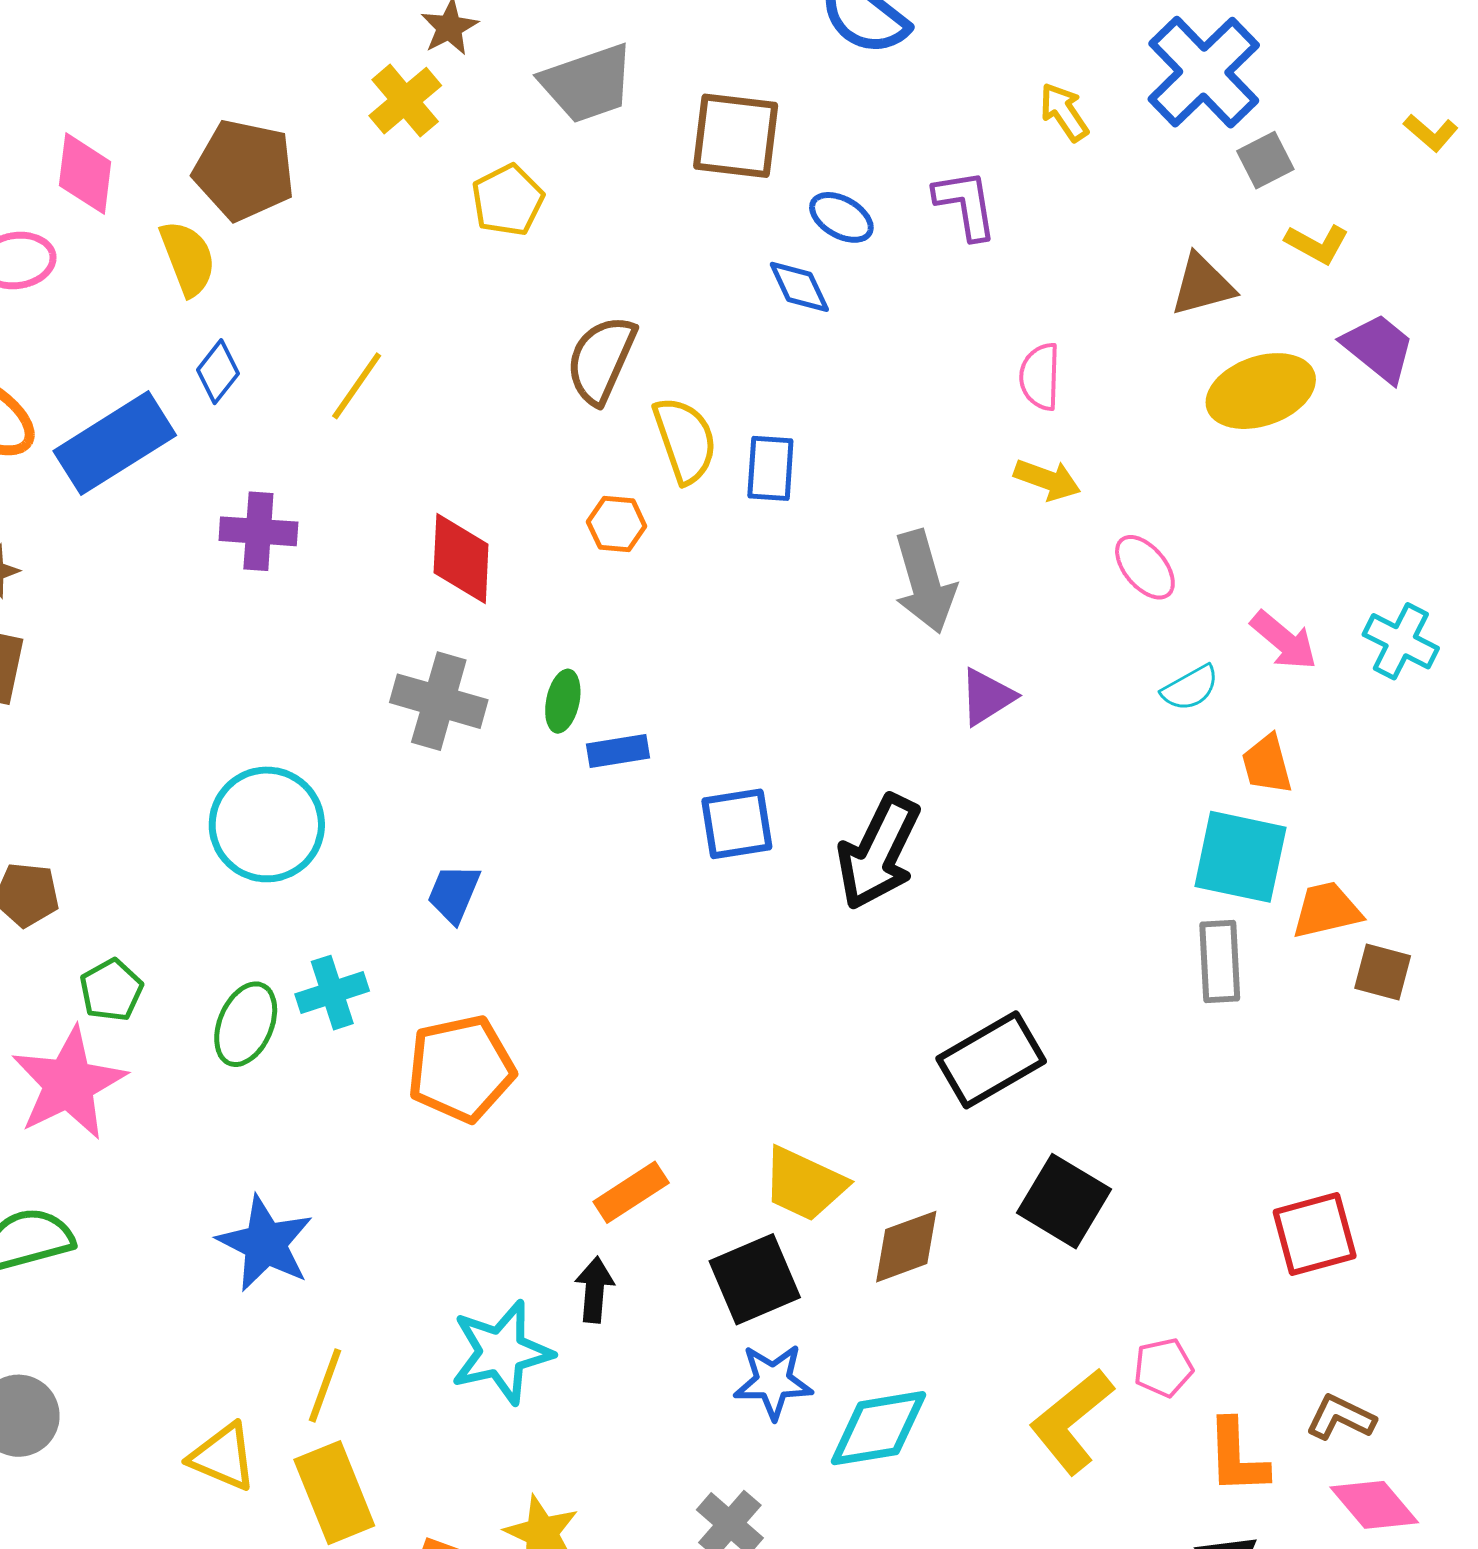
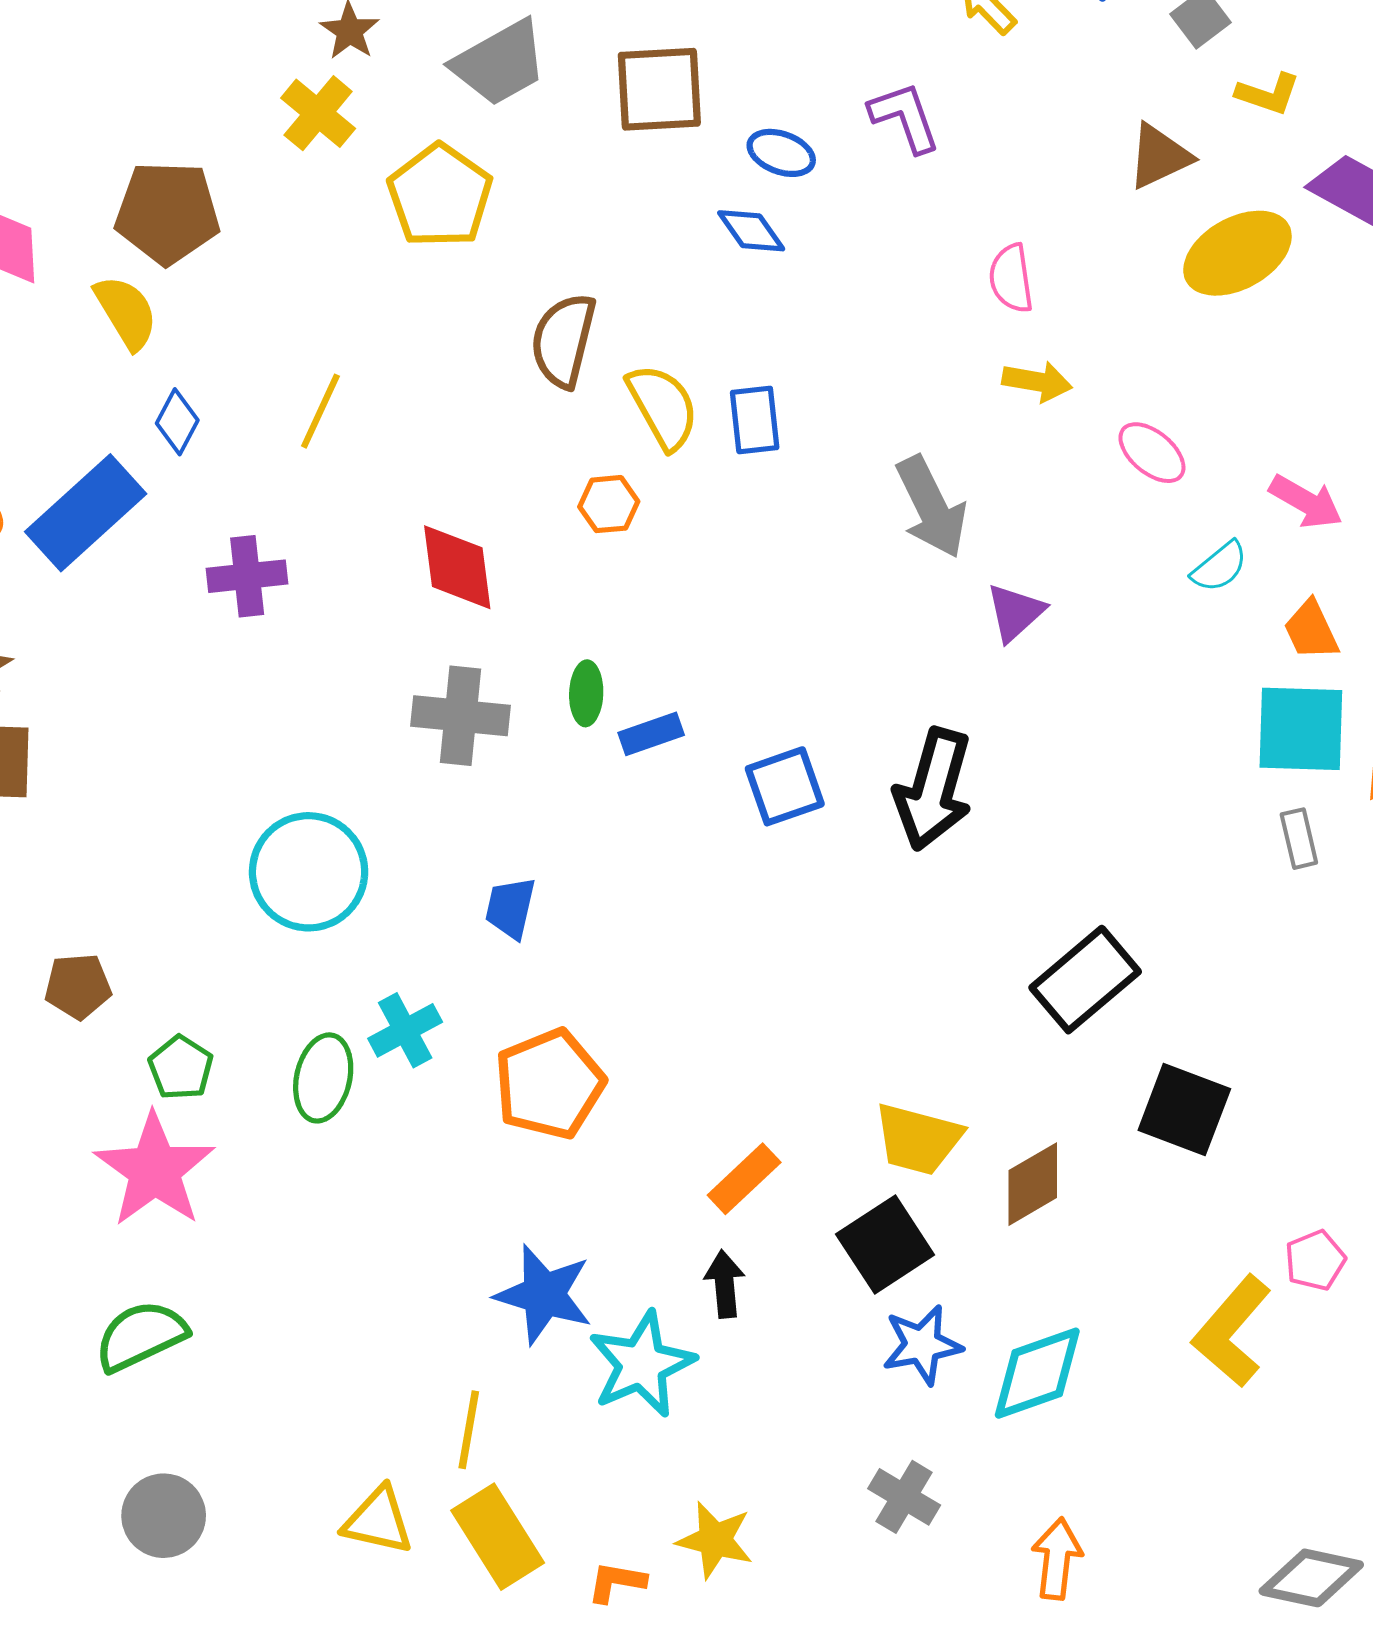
yellow pentagon: (508, 200) -> (440, 196), size x1.4
gray rectangle: (1220, 961) -> (1299, 839), size x0.7
blue star: (265, 1244) -> (544, 1295), moved

